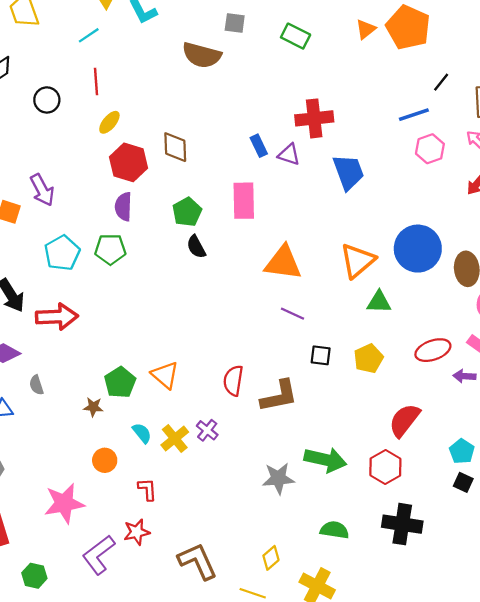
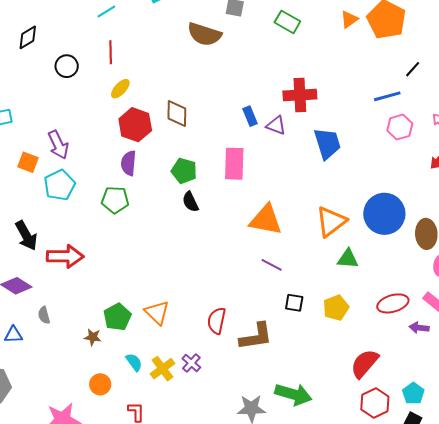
green pentagon: (187, 212) -> (184, 171), turned -30
cyan pentagon: (62, 253) -> (59, 185), moved
red hexagon: (385, 467) -> (375, 403), moved

